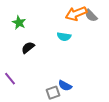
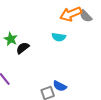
green star: (19, 23) -> (11, 39), moved

